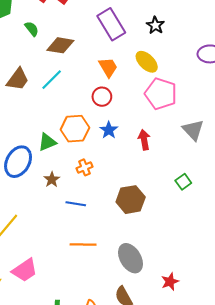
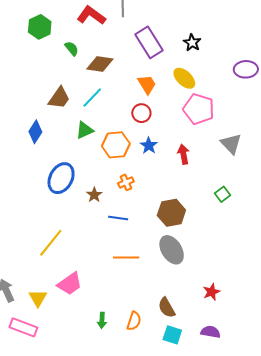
green triangle: (47, 142) -> (85, 130), moved
gray ellipse: (131, 258) -> (172, 250), moved

